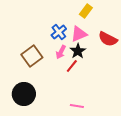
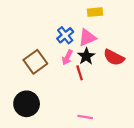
yellow rectangle: (86, 11) -> (95, 12), turned 48
red semicircle: (108, 39) -> (114, 57), moved
red line: (72, 66) -> (80, 73), turned -56

